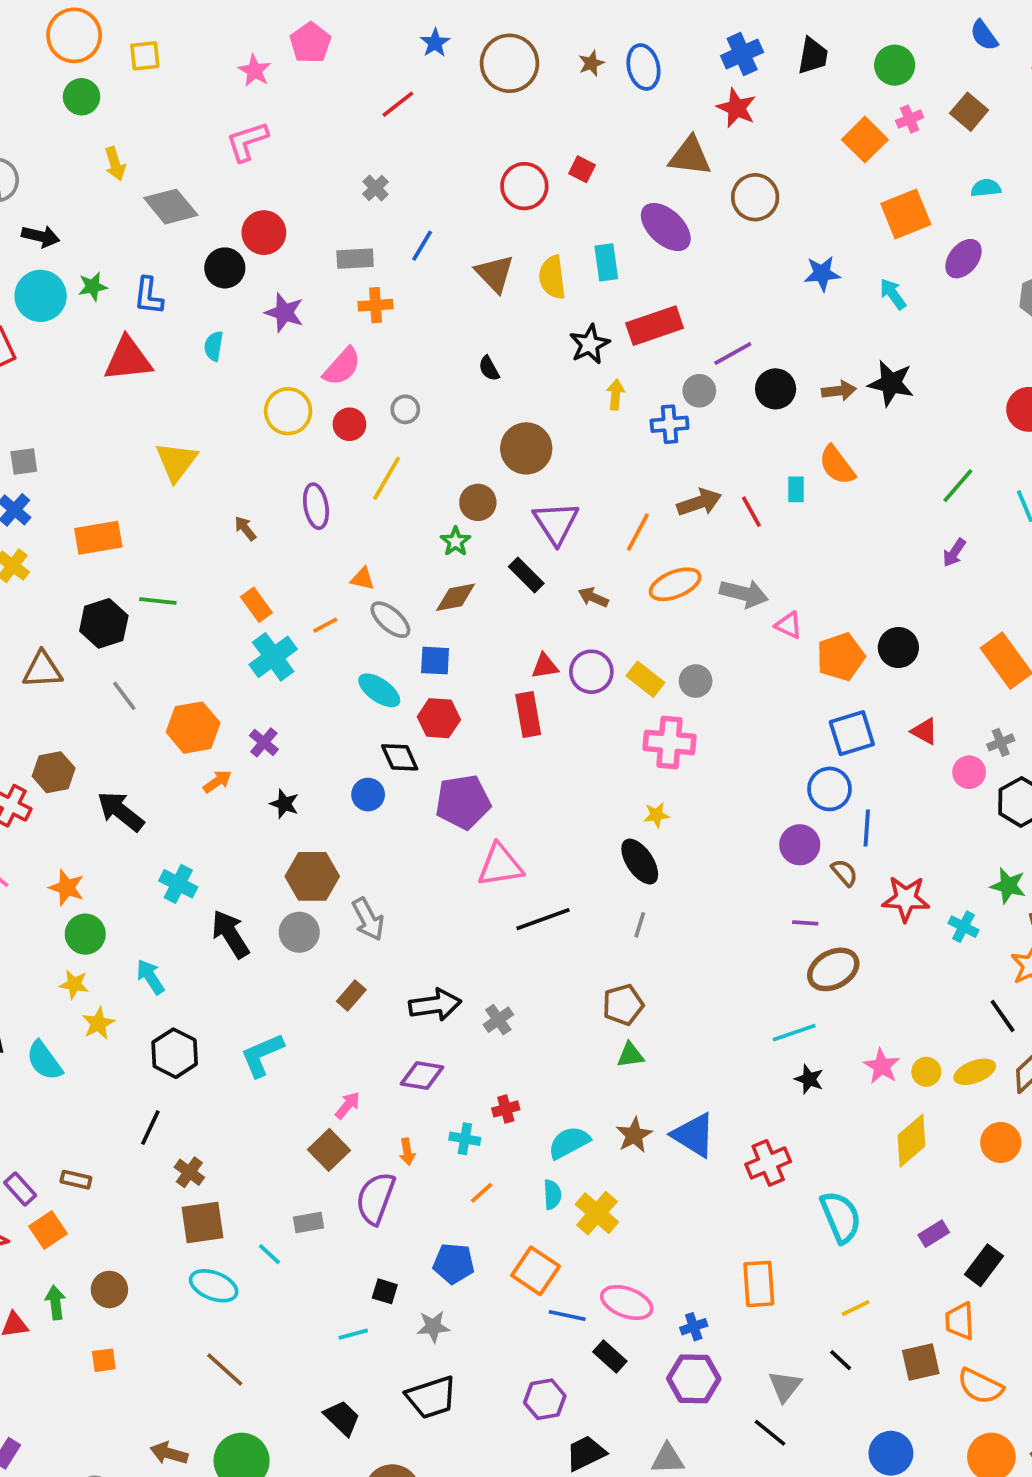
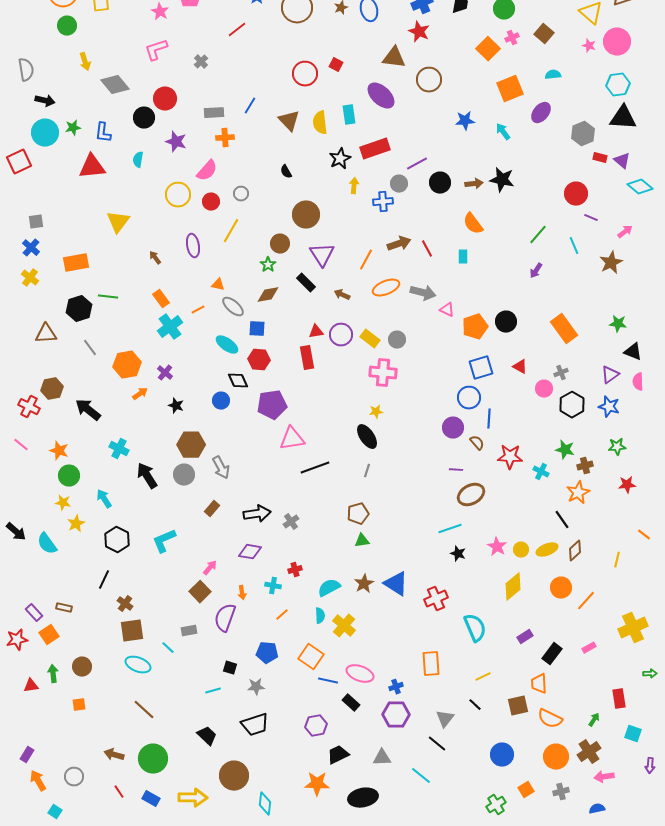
gray cross: (376, 188) -> (201, 62), moved
cyan rectangle: (796, 489) -> (463, 257), moved

